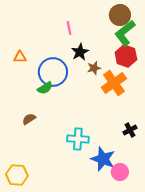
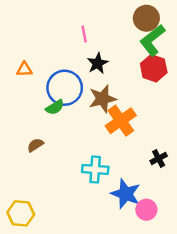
brown star: (94, 68) -> (102, 99), moved, size x1.6
orange cross: (114, 83) -> (121, 121), moved

